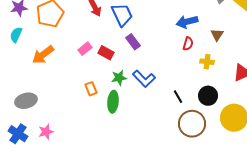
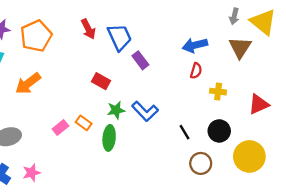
brown triangle: (217, 35) -> (240, 48), moved, size x1.5
purple rectangle: (133, 42) -> (140, 60), moved
pink rectangle: (85, 49) -> (60, 127), moved
orange rectangle: (91, 89) -> (84, 123), turned -32
brown circle: (192, 124) -> (201, 163), size x0.7

